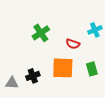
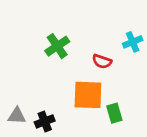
green rectangle: (92, 69) -> (114, 113), moved
black cross: (33, 76) -> (45, 121), moved

